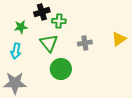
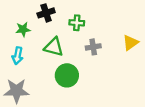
green cross: (59, 21) -> (77, 23), moved
green triangle: (49, 43) -> (54, 47), turned -36

